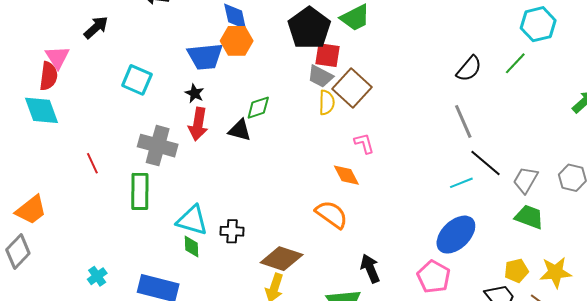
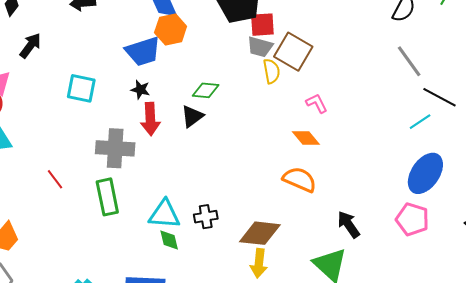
green diamond: (258, 108) -> (206, 90), turned 36
black triangle: (240, 130) -> (192, 116), turned -40

